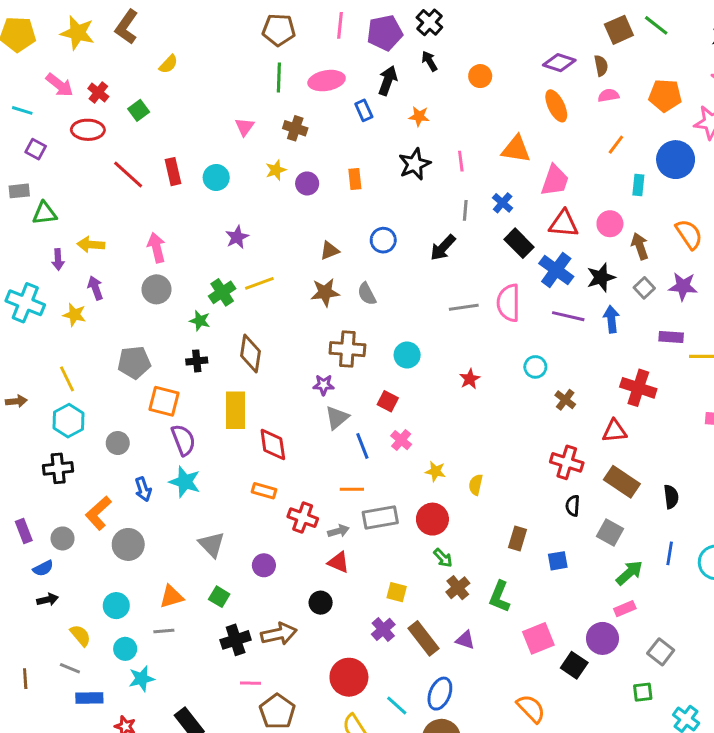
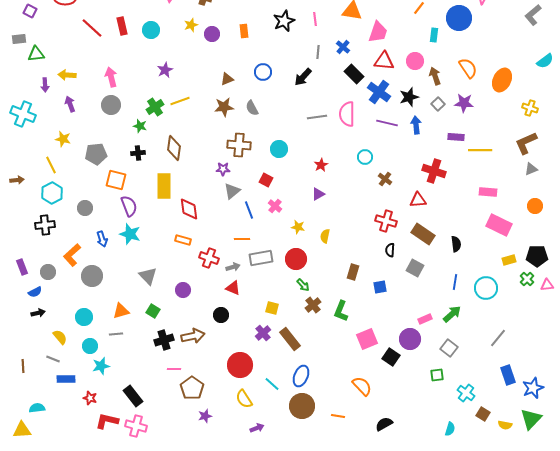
yellow star: (74, 315) -> (63, 139), moved
green arrow: (629, 573) -> (452, 314), moved
purple triangle: (465, 640) -> (318, 194), moved, turned -48

